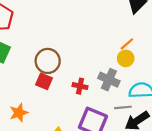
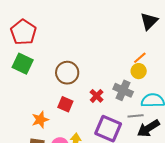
red square: (44, 81) -> (65, 104), moved
red cross: (80, 86) -> (97, 96), turned 32

